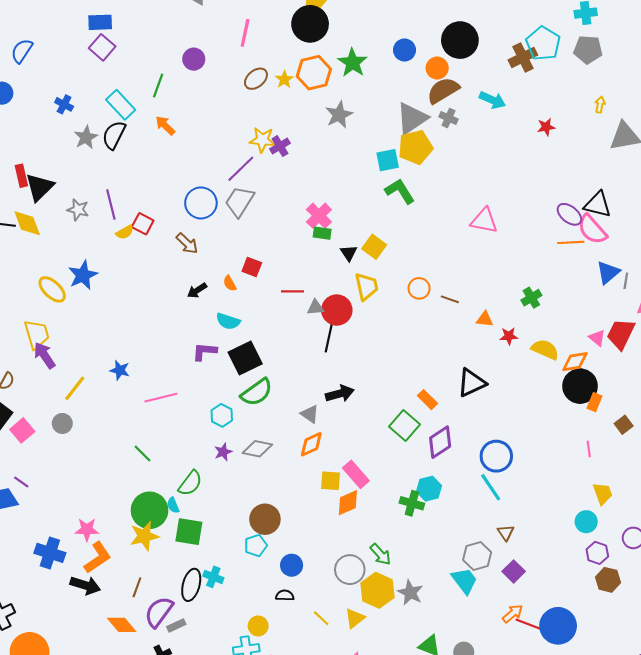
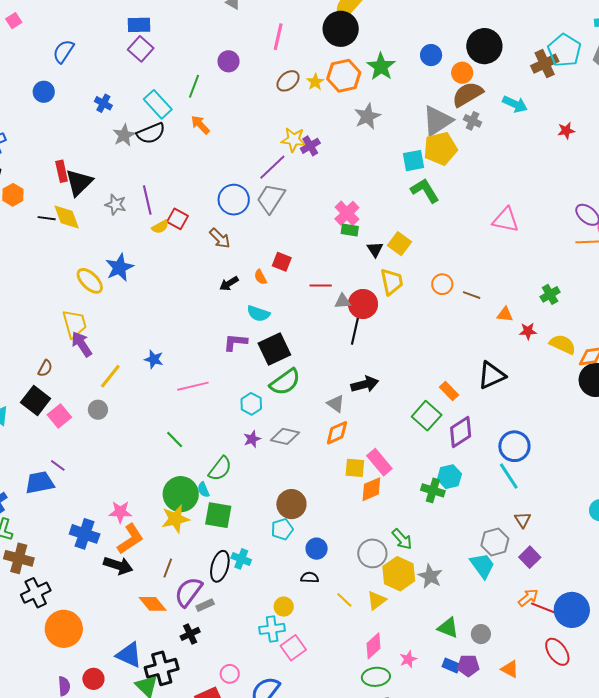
black semicircle: (114, 135) -> (151, 133), turned -140

